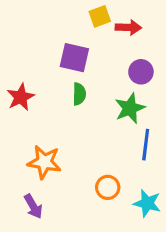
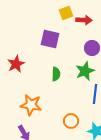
green semicircle: (79, 94) -> (56, 74), moved

